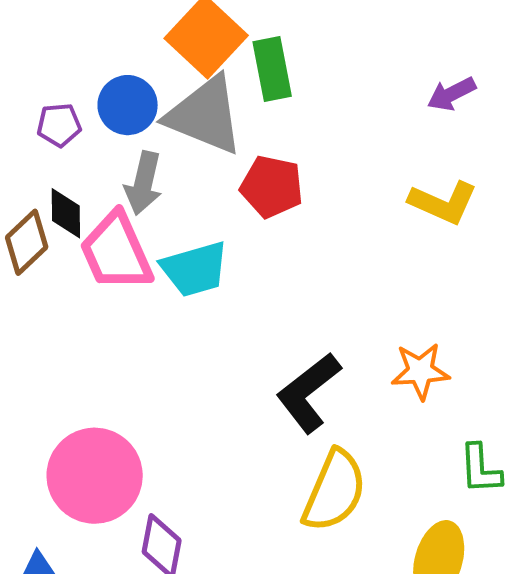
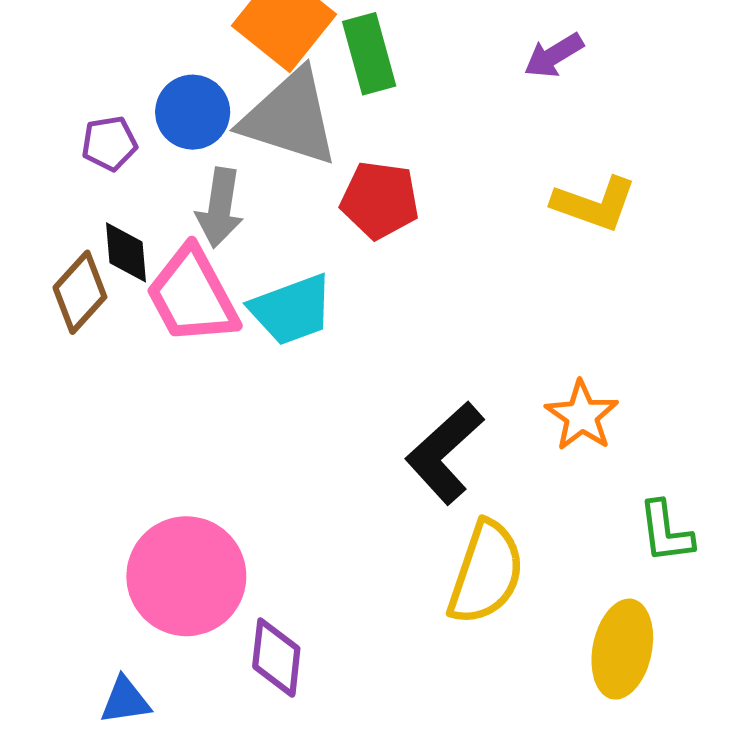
purple arrow: (451, 94) -> (554, 55), moved
orange star: (420, 371) -> (582, 416), turned -30

